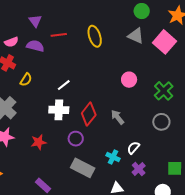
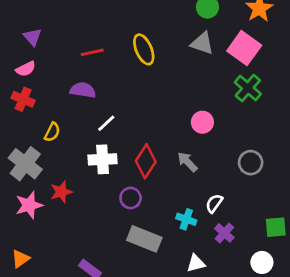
purple triangle: (35, 21) -> (33, 37), moved
purple semicircle: (35, 46) -> (83, 90), moved
yellow semicircle: (26, 80) -> (52, 132), moved
pink circle: (129, 80) -> (202, 122), moved
green cross: (164, 91) -> (248, 88), moved
red star: (39, 142) -> (61, 192), moved

